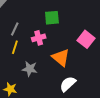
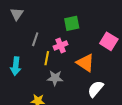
yellow line: (15, 47) -> (47, 58), moved

